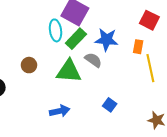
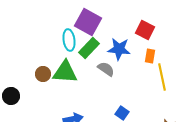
red square: (149, 20) -> (145, 30), moved
green triangle: (69, 71) -> (65, 72), moved

